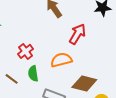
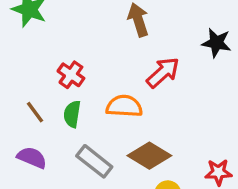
red cross: (26, 51) -> (71, 75), turned -35

